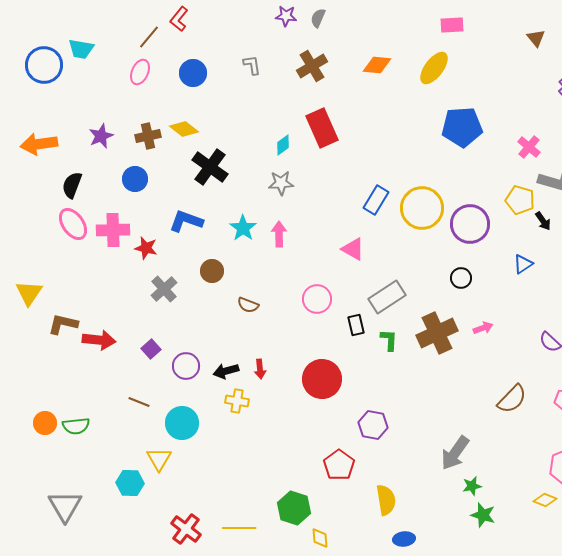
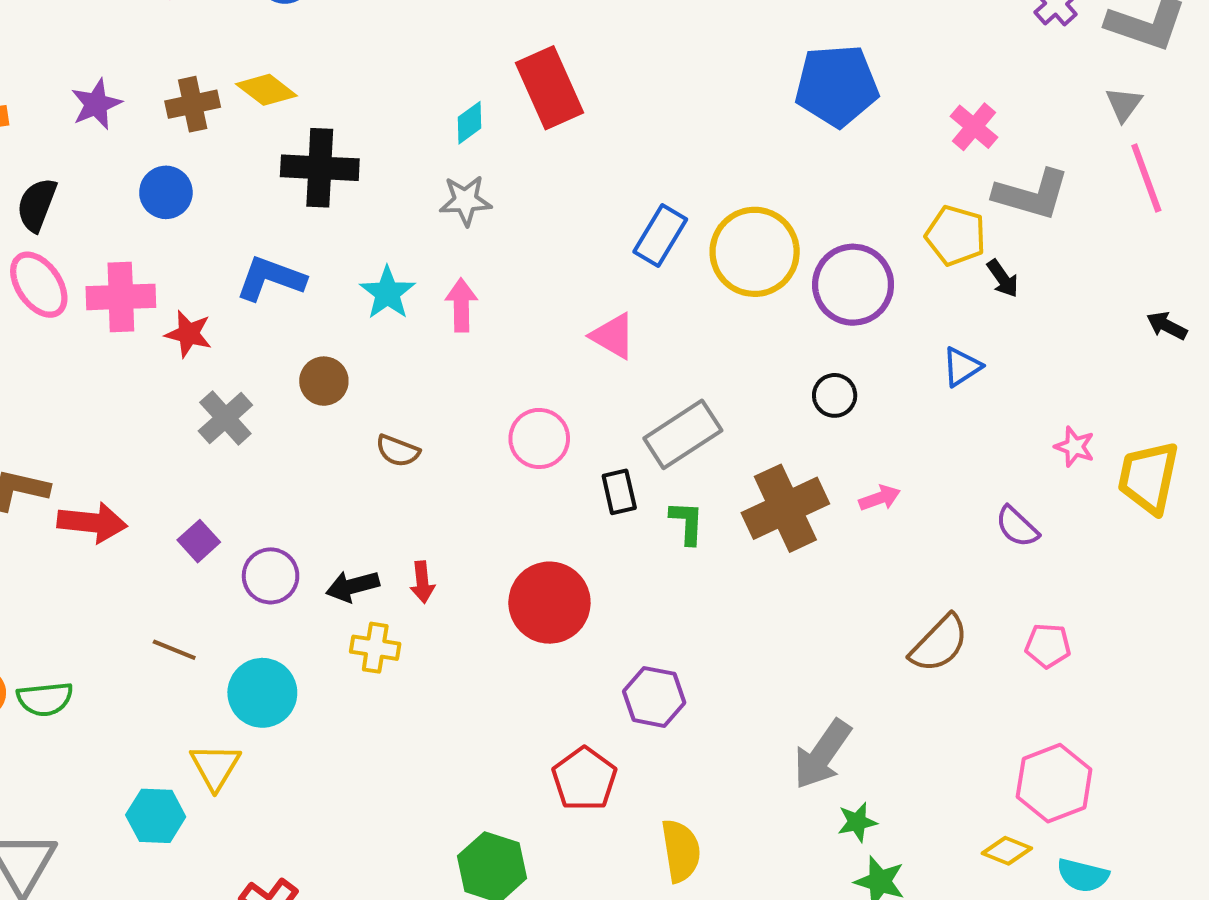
black cross: (210, 167) -> (320, 168), turned -33

